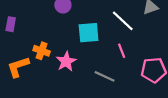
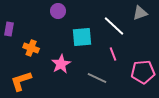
orange cross: (42, 51) -> (31, 48), moved
orange L-shape: (18, 67) -> (21, 81), moved

